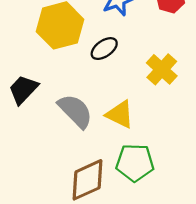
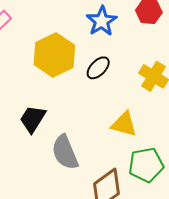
gray semicircle: (75, 111) -> (65, 152), moved, turned -147

